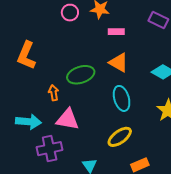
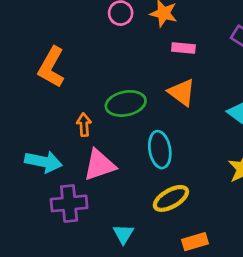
cyan ellipse: (122, 98) -> (160, 150), moved
pink triangle: (67, 119) -> (99, 165), turned -35

